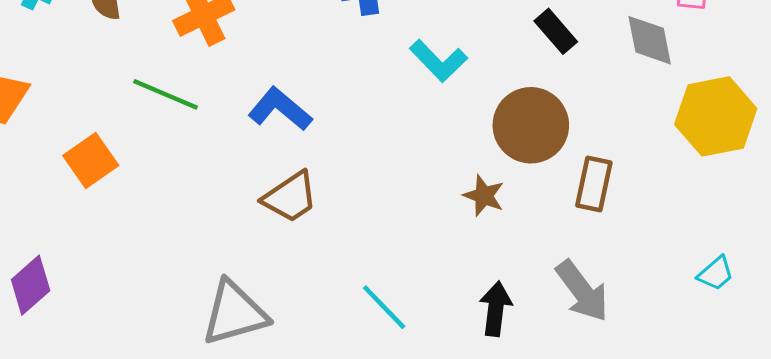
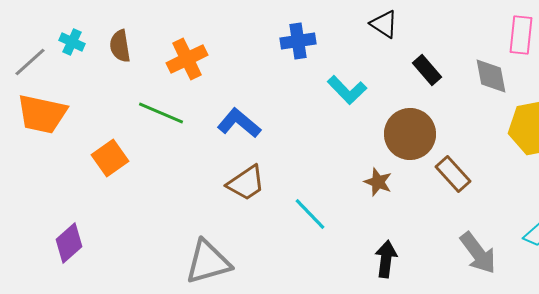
brown rectangle: (594, 184) -> (453, 174), turned -54
gray arrow: (582, 291) -> (478, 253), moved
cyan line: (384, 307) -> (310, 214), moved

